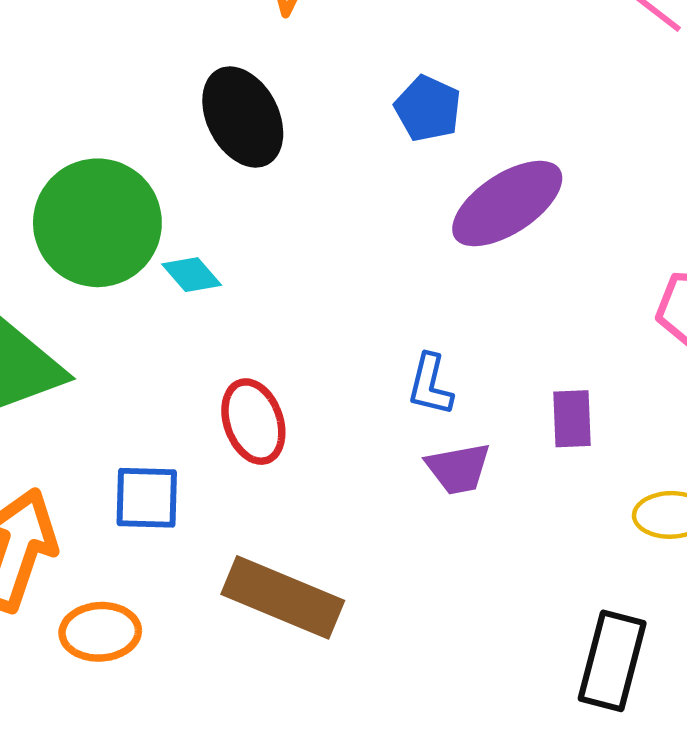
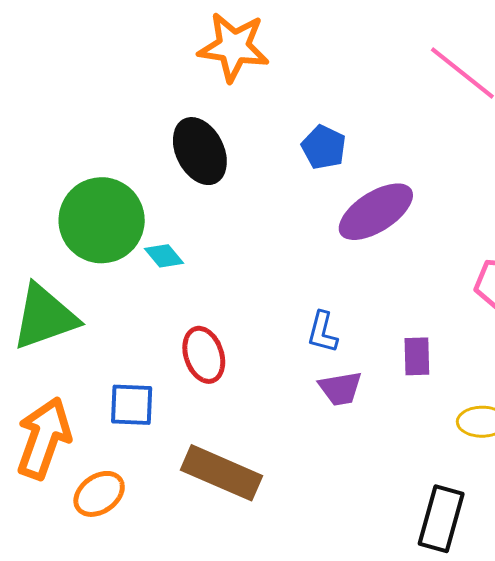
orange ellipse: (100, 632) -> (99, 494), turned -33

